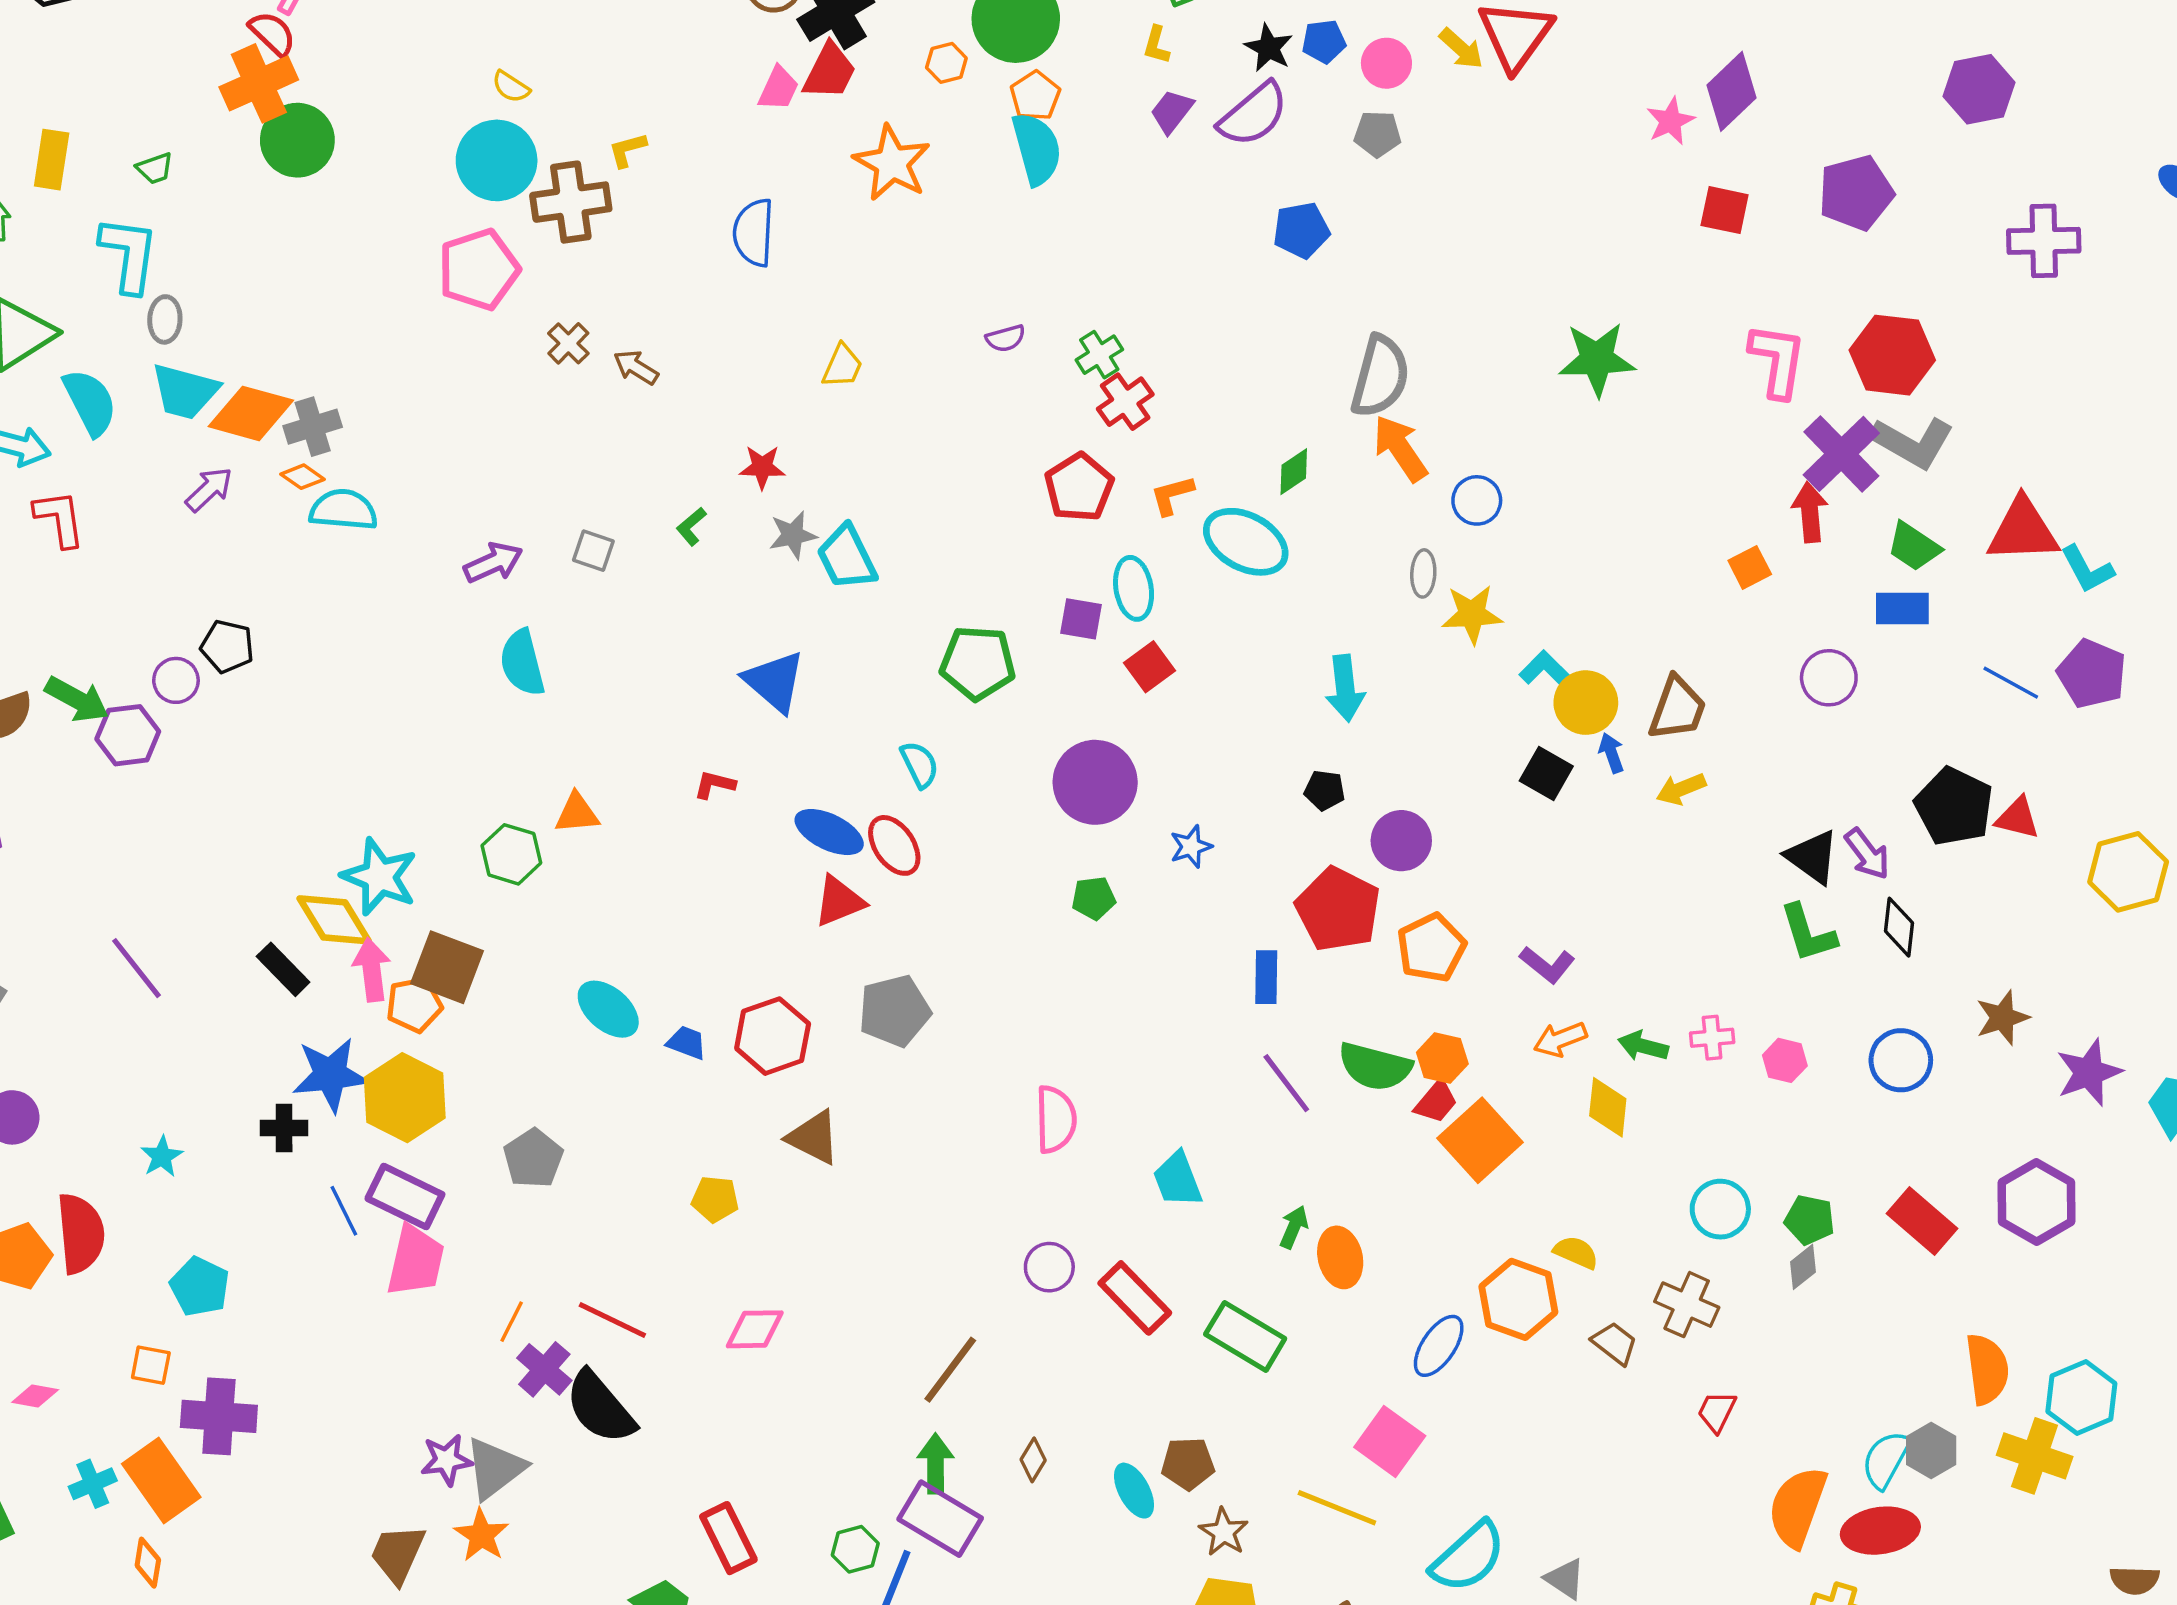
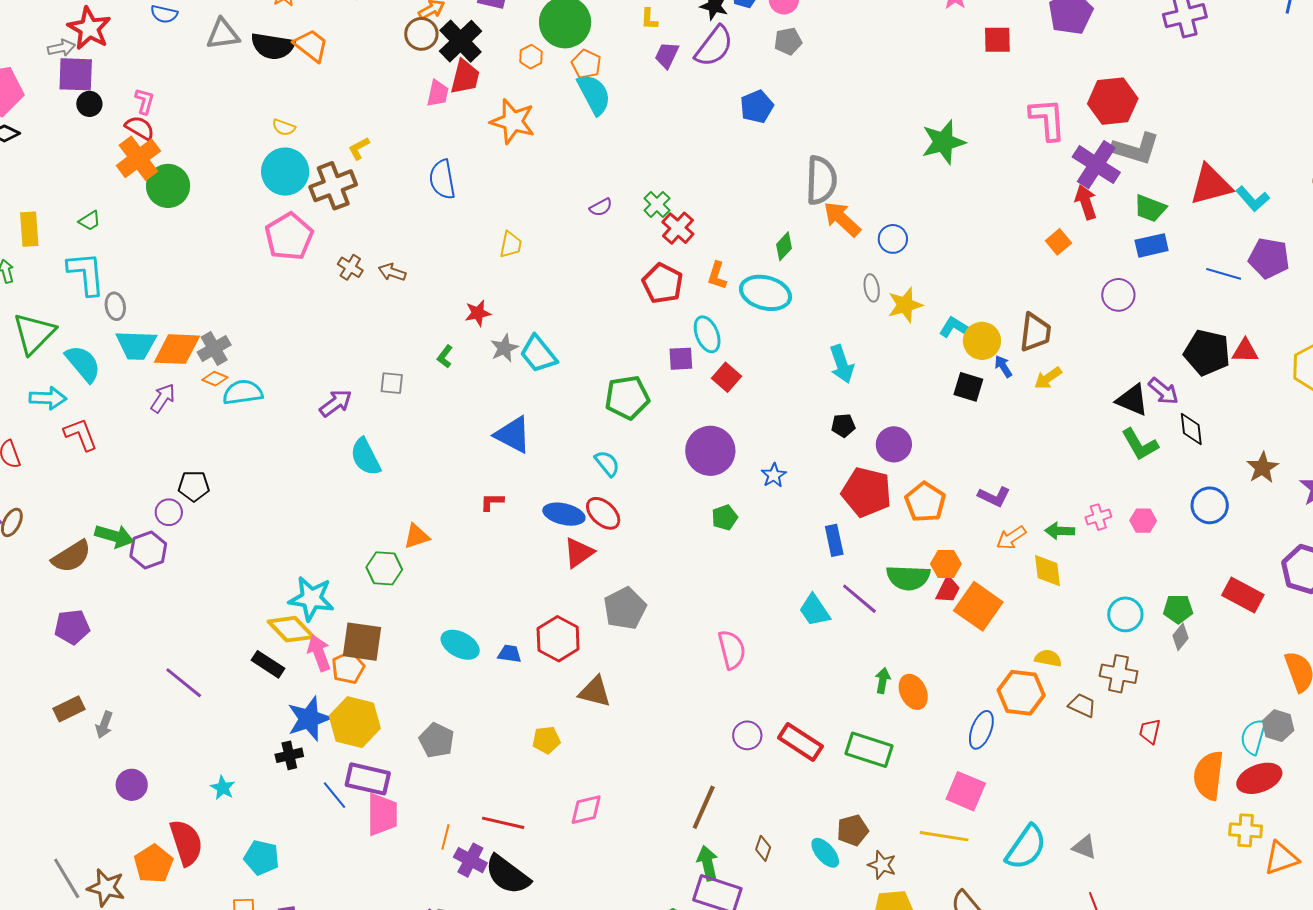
orange L-shape: (1172, 495) -> (717, 276), turned -44
cyan trapezoid: (1178, 1180) -> (815, 610), moved

